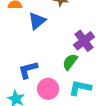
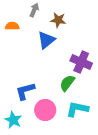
blue triangle: (37, 21) -> (46, 40), moved
purple cross: (84, 41) -> (81, 62), turned -30

